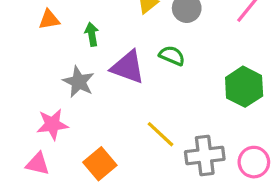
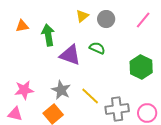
green arrow: (92, 34) -> (48, 35), size x1.5
gray star: (79, 82) -> (61, 90), moved

